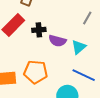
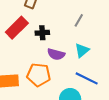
gray line: (87, 18) -> (79, 20), moved
purple semicircle: (57, 41) -> (56, 54), moved

